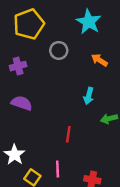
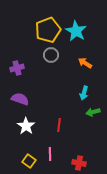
yellow pentagon: (29, 24) -> (48, 30), moved
cyan arrow: (89, 96) -> (84, 93), moved
white star: (14, 155) -> (26, 126), moved

